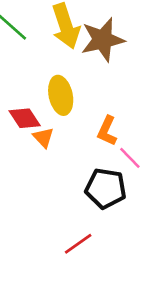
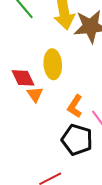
orange L-shape: (107, 131) -> (75, 106), moved

